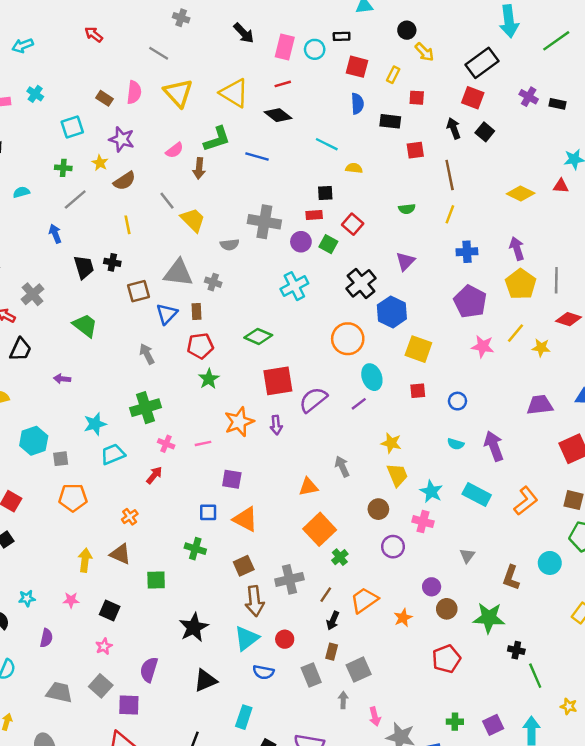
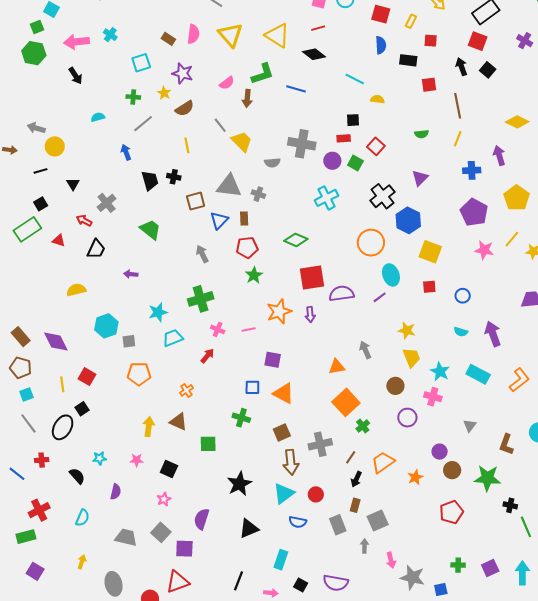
purple arrow: (517, 249) -> (499, 156), moved
purple semicircle: (313, 400) -> (342, 294), turned 30

